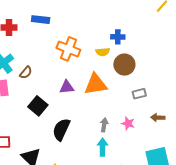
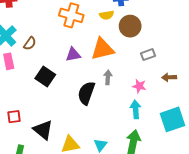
gray arrow: (104, 125) -> (108, 77), moved
black semicircle: (61, 129) -> (86, 93), moved
cyan arrow: (102, 147) -> (136, 109), moved

